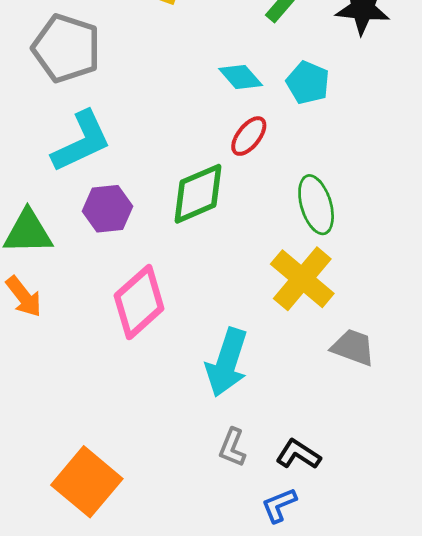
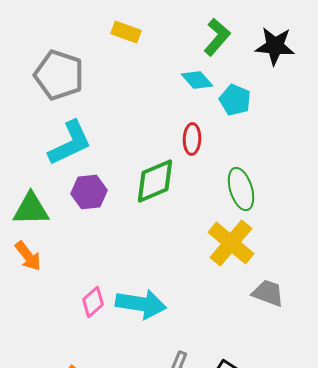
cyan diamond: (241, 77) -> (197, 80), moved
red ellipse: (249, 136) -> (192, 139), turned -36
pink diamond: (139, 302) -> (93, 302), moved, size x0.6
cyan arrow: (227, 362) -> (141, 304), moved, turned -99

